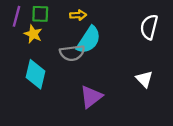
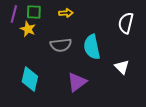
cyan semicircle: (89, 40) -> (92, 47), moved, turned 135
cyan diamond: (35, 74) -> (30, 79), moved

